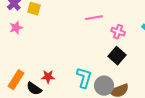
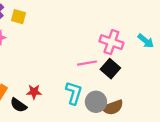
pink line: (94, 18) -> (87, 63), moved
pink cross: (118, 32) -> (111, 42), size x1.5

